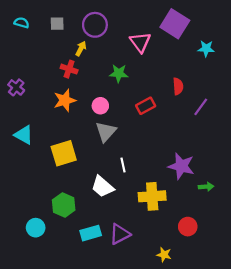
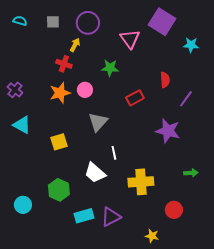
purple cross: (16, 87) -> (15, 90), moved
pink circle: (100, 106) -> (85, 90), moved
yellow square: (64, 153) -> (59, 142), size x0.7
purple star: (181, 166) -> (168, 131), moved
cyan circle: (36, 228) -> (23, 205), moved

